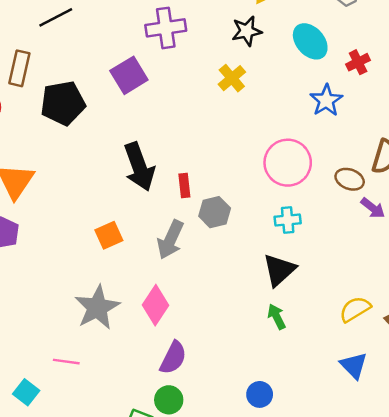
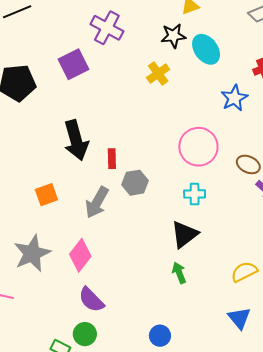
purple cross: (166, 28) -> (107, 28), turned 32
cyan ellipse: (310, 41) -> (206, 49), moved
purple semicircle: (173, 358) -> (91, 300), turned 104

